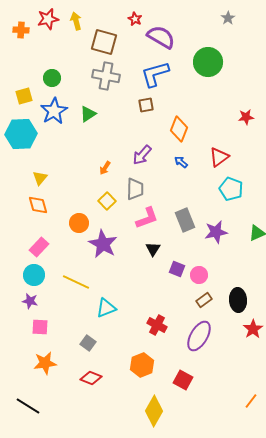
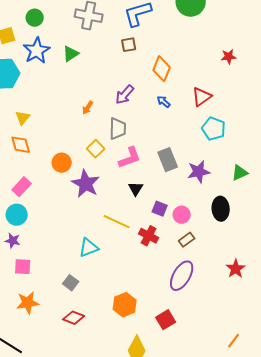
yellow square: (107, 201) -> (96, 149), moved
yellow line: (76, 282) -> (117, 222), moved
black ellipse: (238, 300) -> (221, 209), moved
red cross: (157, 325) -> (149, 236), moved
red square: (183, 380) -> (166, 320), turned 30

